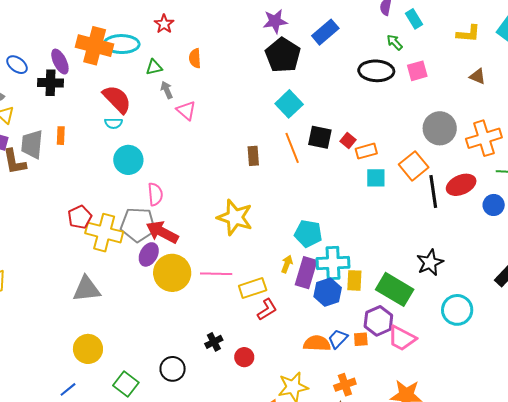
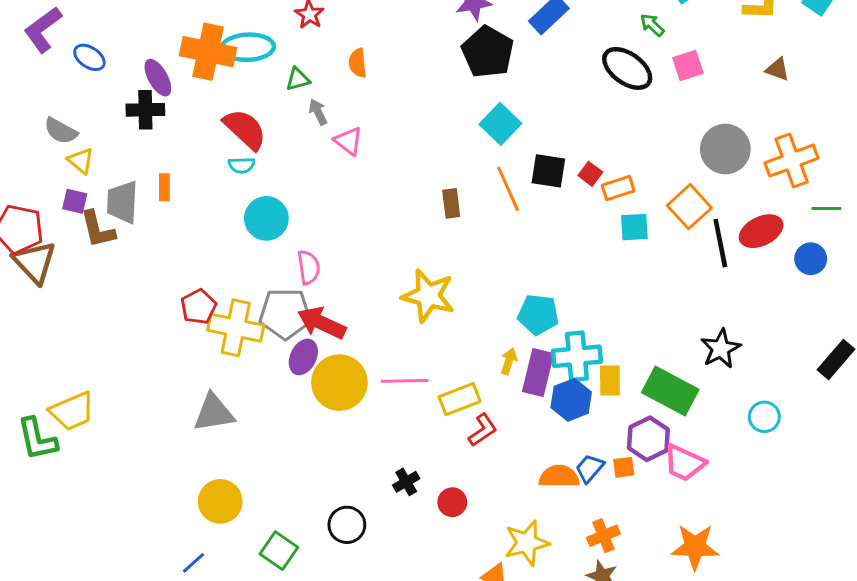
blue ellipse: (17, 65) -> (89, 57), moved
black ellipse: (376, 71) -> (627, 68), turned 36
cyan circle: (457, 310) -> (764, 417), size x0.7

